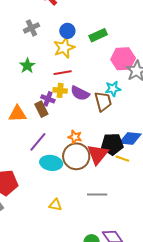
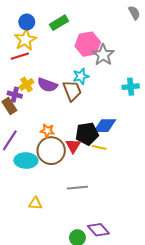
red line: (63, 73) -> (20, 56), moved
yellow cross: (60, 90) -> (26, 84), turned -32
red triangle: (98, 154) -> (73, 146), size x0.7

